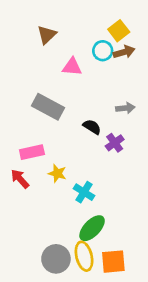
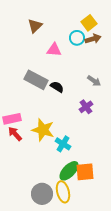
gray arrow: (125, 108) -> (94, 81), turned 40
black semicircle: (92, 127) -> (57, 87), moved
pink rectangle: (32, 152) -> (12, 119), moved
yellow star: (57, 173) -> (43, 130), size x1.6
orange square: (113, 262) -> (85, 172), moved

